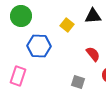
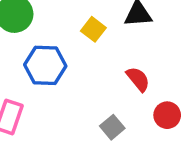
gray square: (78, 82) -> (112, 127), turned 32

